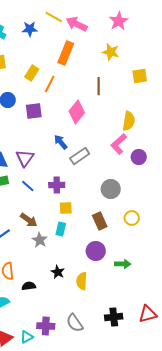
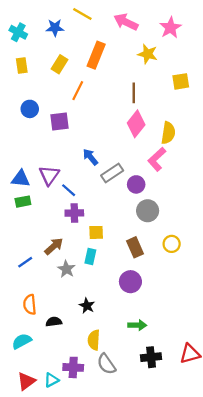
pink star: (119, 21) -> (170, 28), moved
pink arrow: (77, 24) -> (126, 22), moved
yellow rectangle: (32, 73) -> (59, 64), moved
pink diamond: (77, 112) -> (136, 124), moved
purple circle: (139, 157) -> (136, 184), moved
purple cross: (57, 185) -> (74, 213), moved
blue line: (28, 186) -> (69, 190), moved
brown arrow: (29, 220) -> (54, 246), turned -78
green arrow: (123, 264) -> (137, 325), moved
yellow semicircle: (82, 281) -> (94, 340), moved

